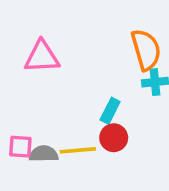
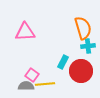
red circle: (114, 138) -> (81, 71), moved, size x1.5
pink square: (20, 147) -> (32, 75), moved, turned 32

